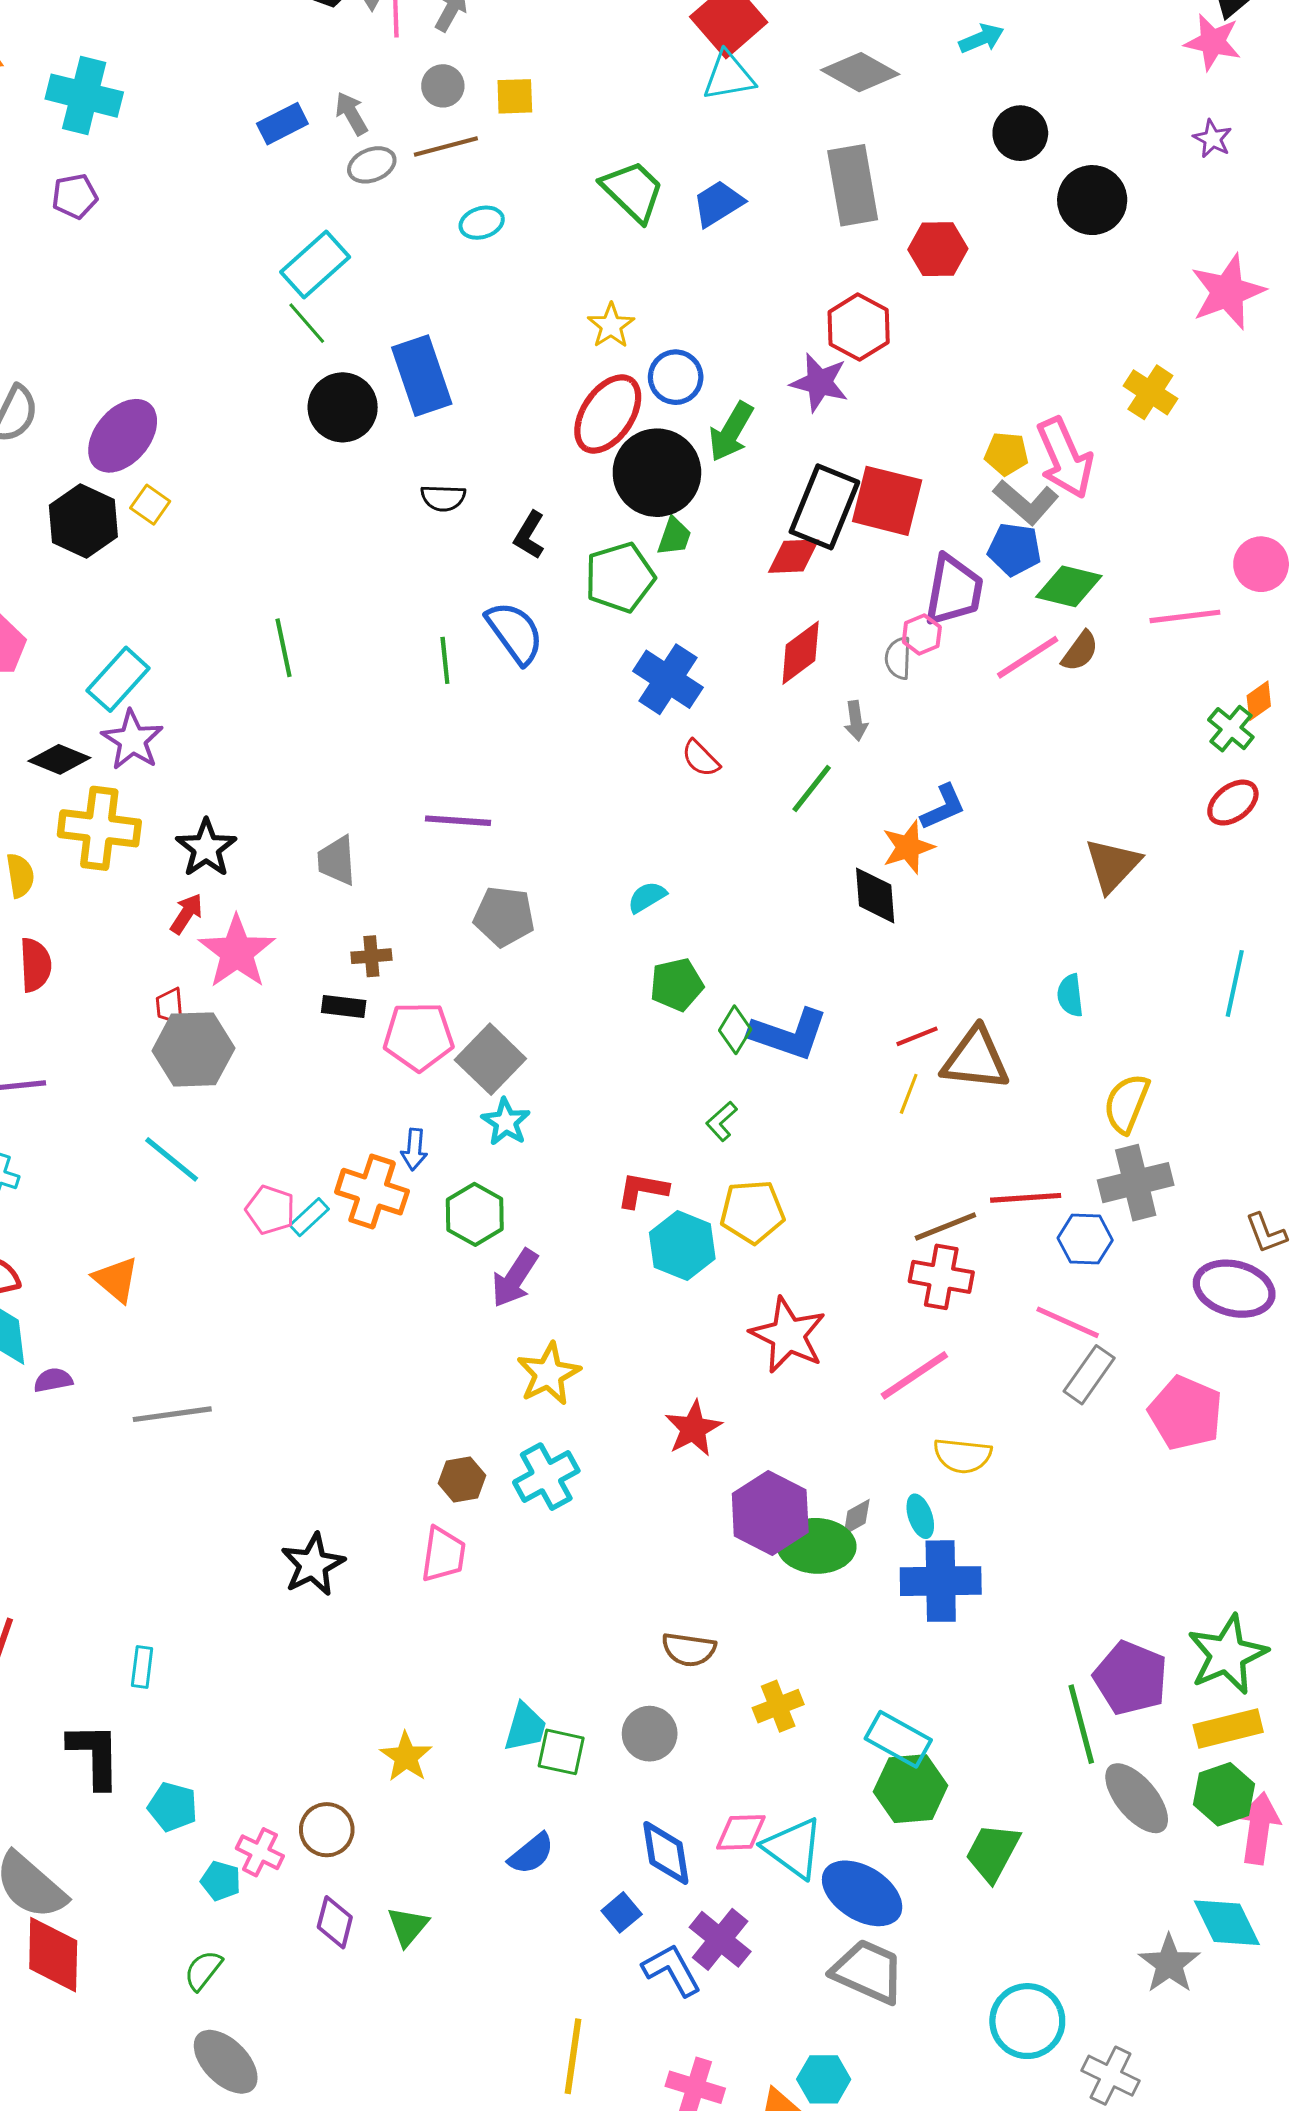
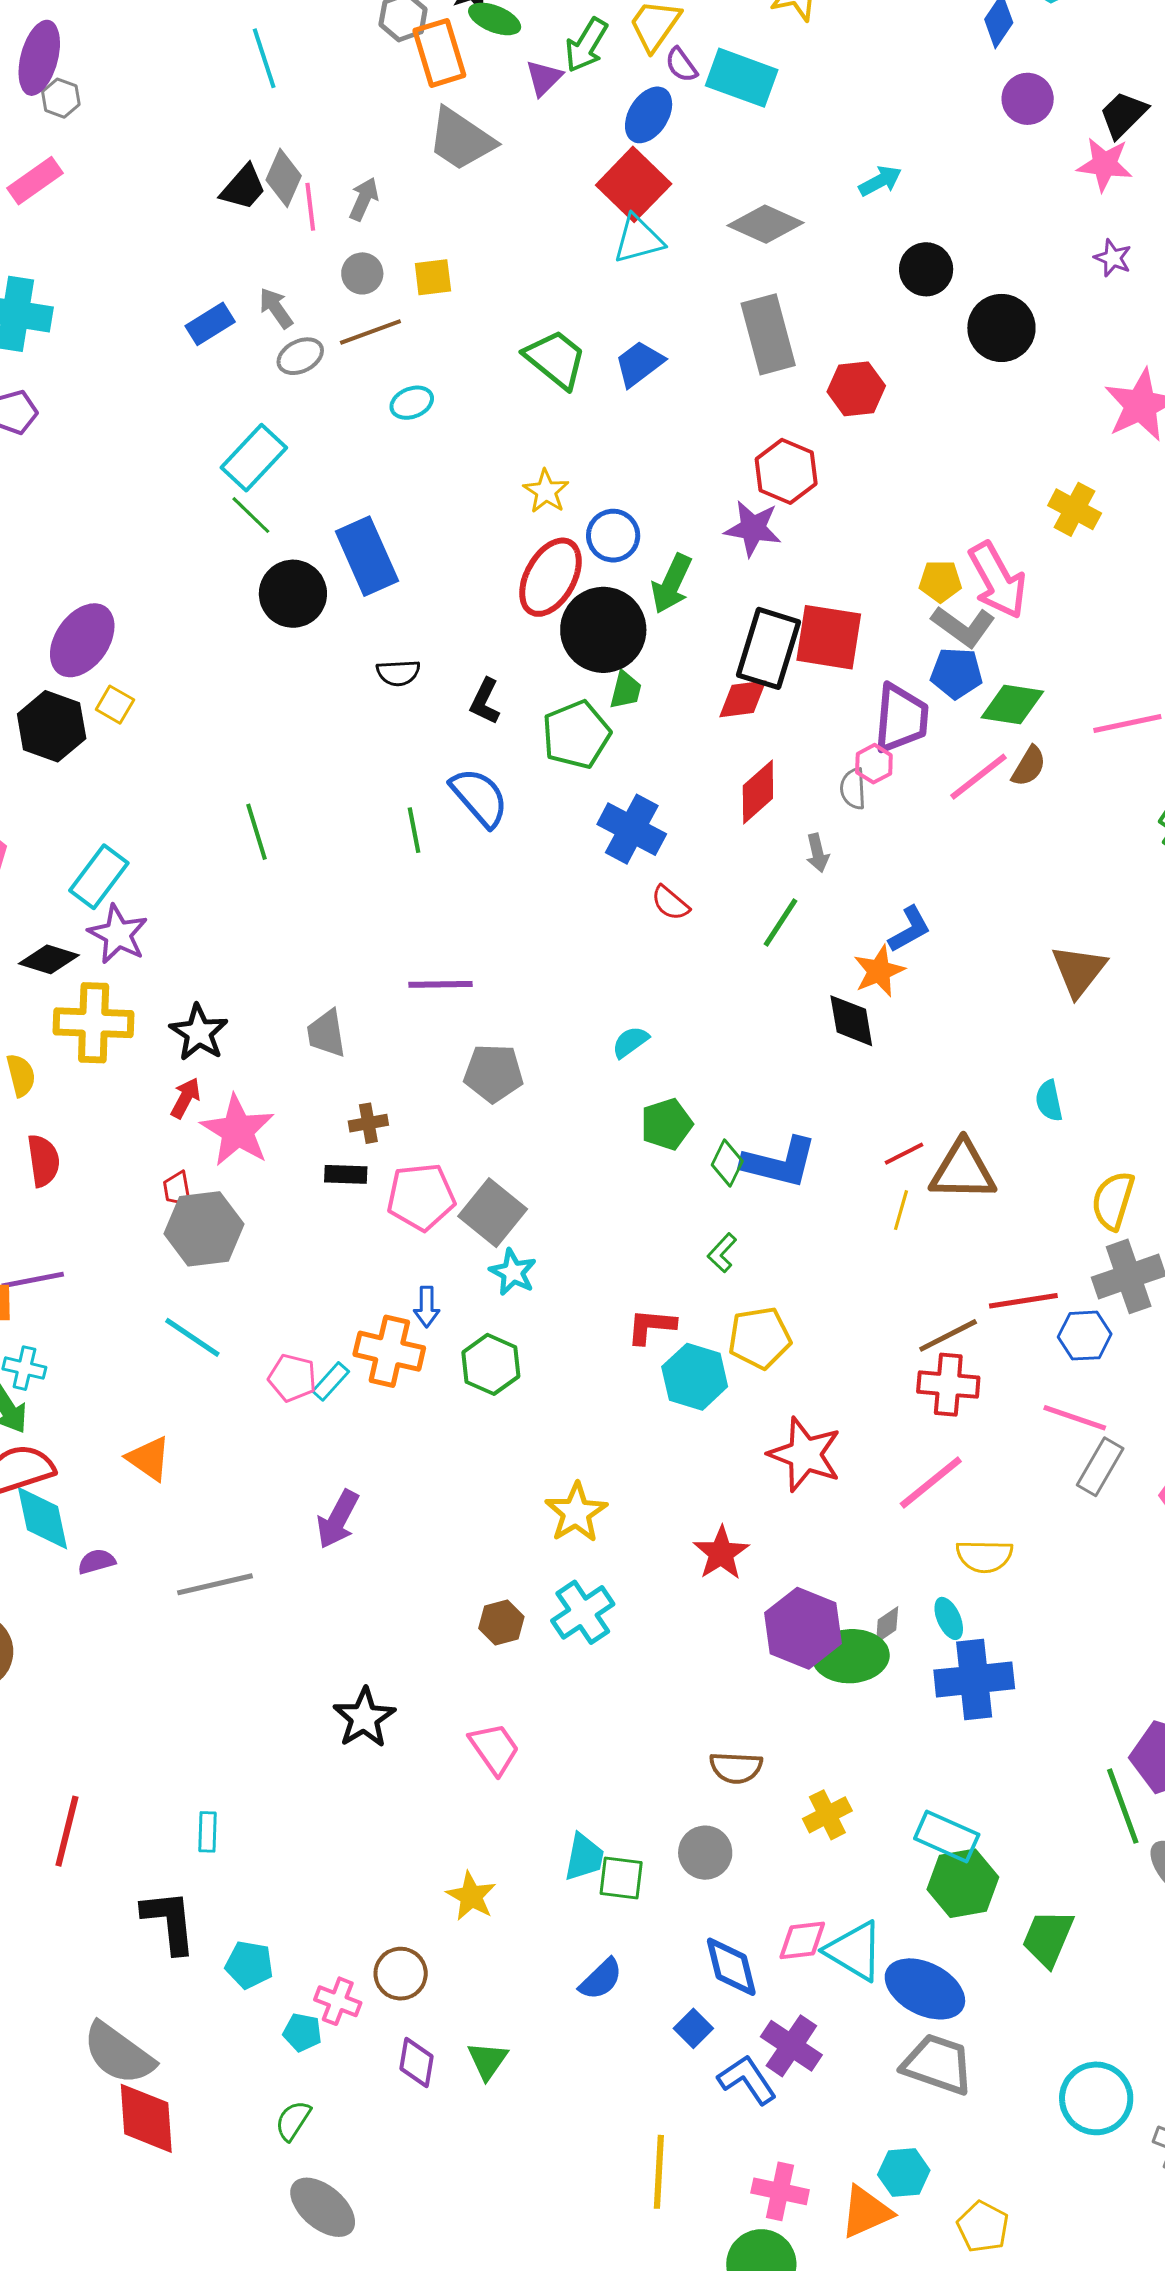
purple arrow: (515, 1278) -> (338, 1519), moved
pink trapezoid: (443, 1554) -> (494, 1749), moved, turned -38

